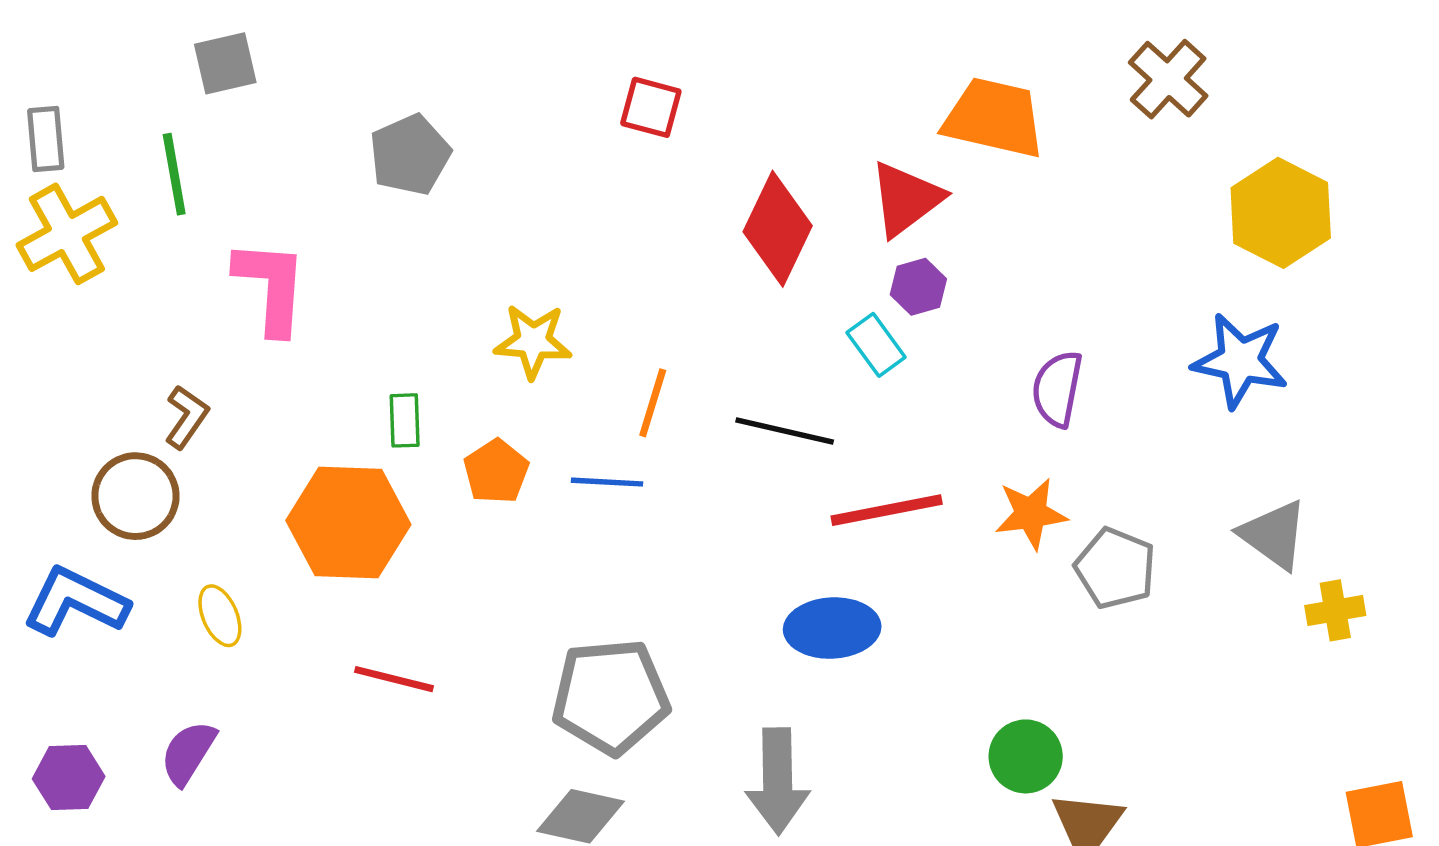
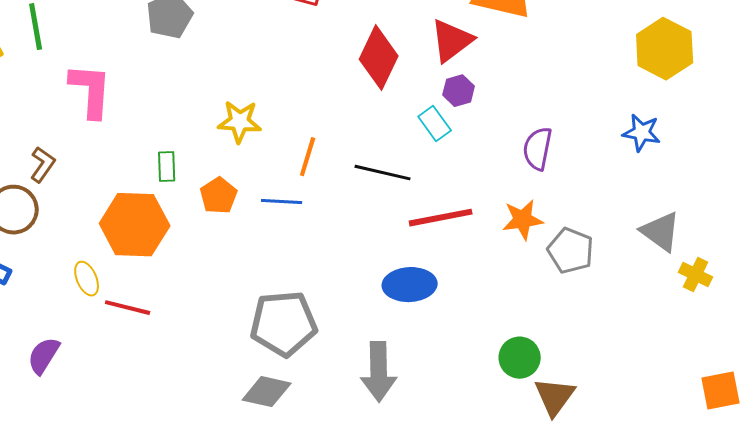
blue star: (1240, 361) -> (642, 133), size x0.7
yellow cross: (1335, 610) -> (696, 275), turned 36
yellow ellipse: (220, 616) -> (87, 279), moved
red line: (394, 679) -> (128, 308), moved

